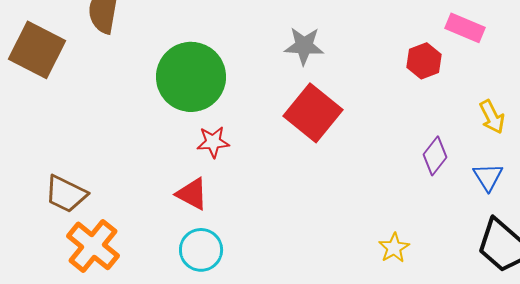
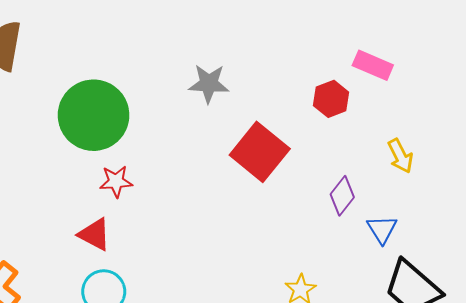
red square: (313, 113) -> (260, 152), moved
blue triangle: (488, 177) -> (382, 229), moved

